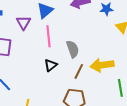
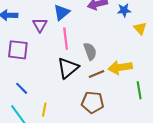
black triangle: (51, 65) -> (68, 68), size x1.6
brown line: (79, 71) -> (97, 74), turned 42

